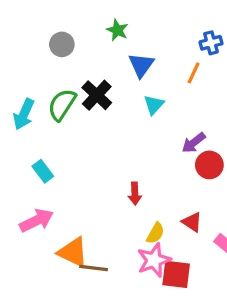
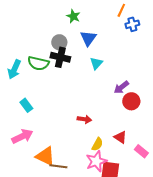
gray circle: (62, 44) -> (59, 42), moved
orange line: (194, 73) -> (121, 10), moved
black cross: (97, 95) -> (60, 57), turned -30
green semicircle: (62, 105) -> (38, 63), turned -110
red arrow: (135, 194) -> (84, 119), turned -80

